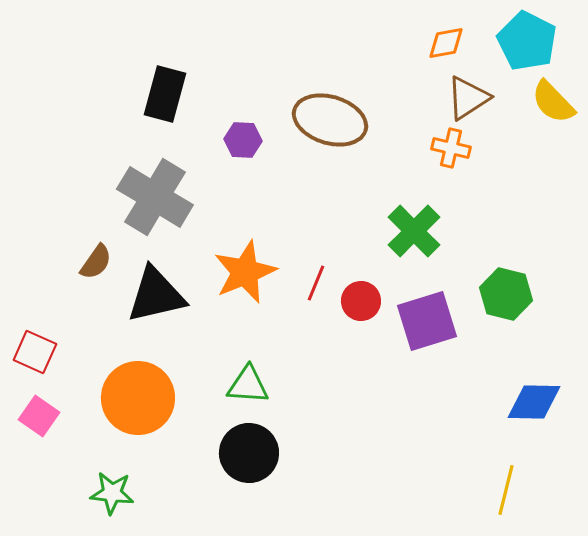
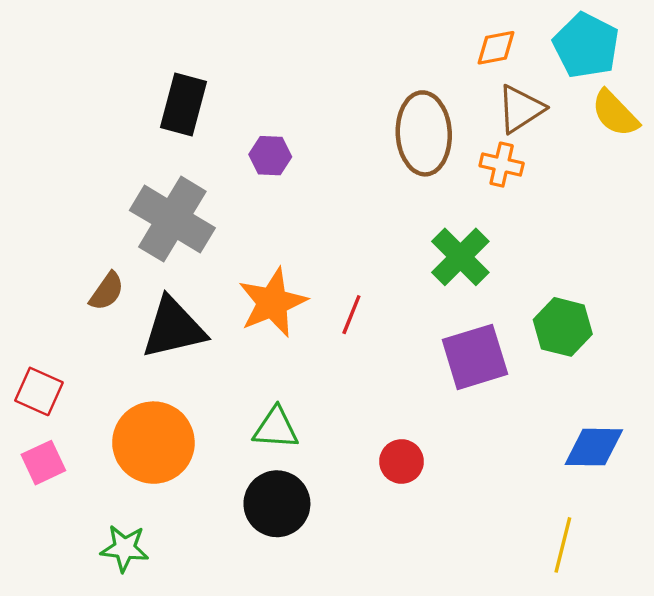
brown ellipse: (330, 120) -> (424, 133), moved, turned 70
red circle: (361, 301) -> (402, 461), moved
pink square: (39, 416) -> (43, 463), turned 30

